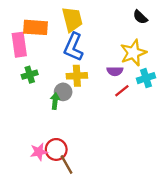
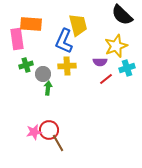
black semicircle: (140, 17) -> (122, 15), size x1.6
yellow trapezoid: (72, 19) -> (78, 25), moved
gray circle: (63, 92) -> (43, 74), moved

